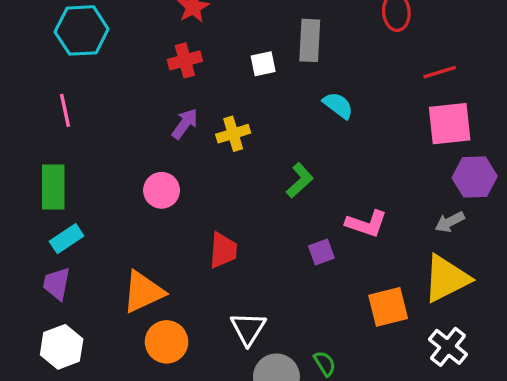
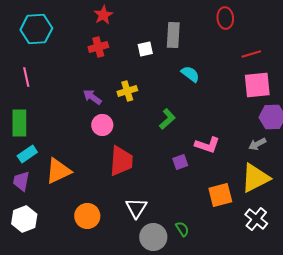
purple arrow: (185, 124) -> (92, 97), moved, turned -90
pink circle: (162, 190) -> (102, 125), moved
red trapezoid: (223, 250) -> (121, 161), size x1.4
orange triangle: (143, 292) -> (58, 171), moved

